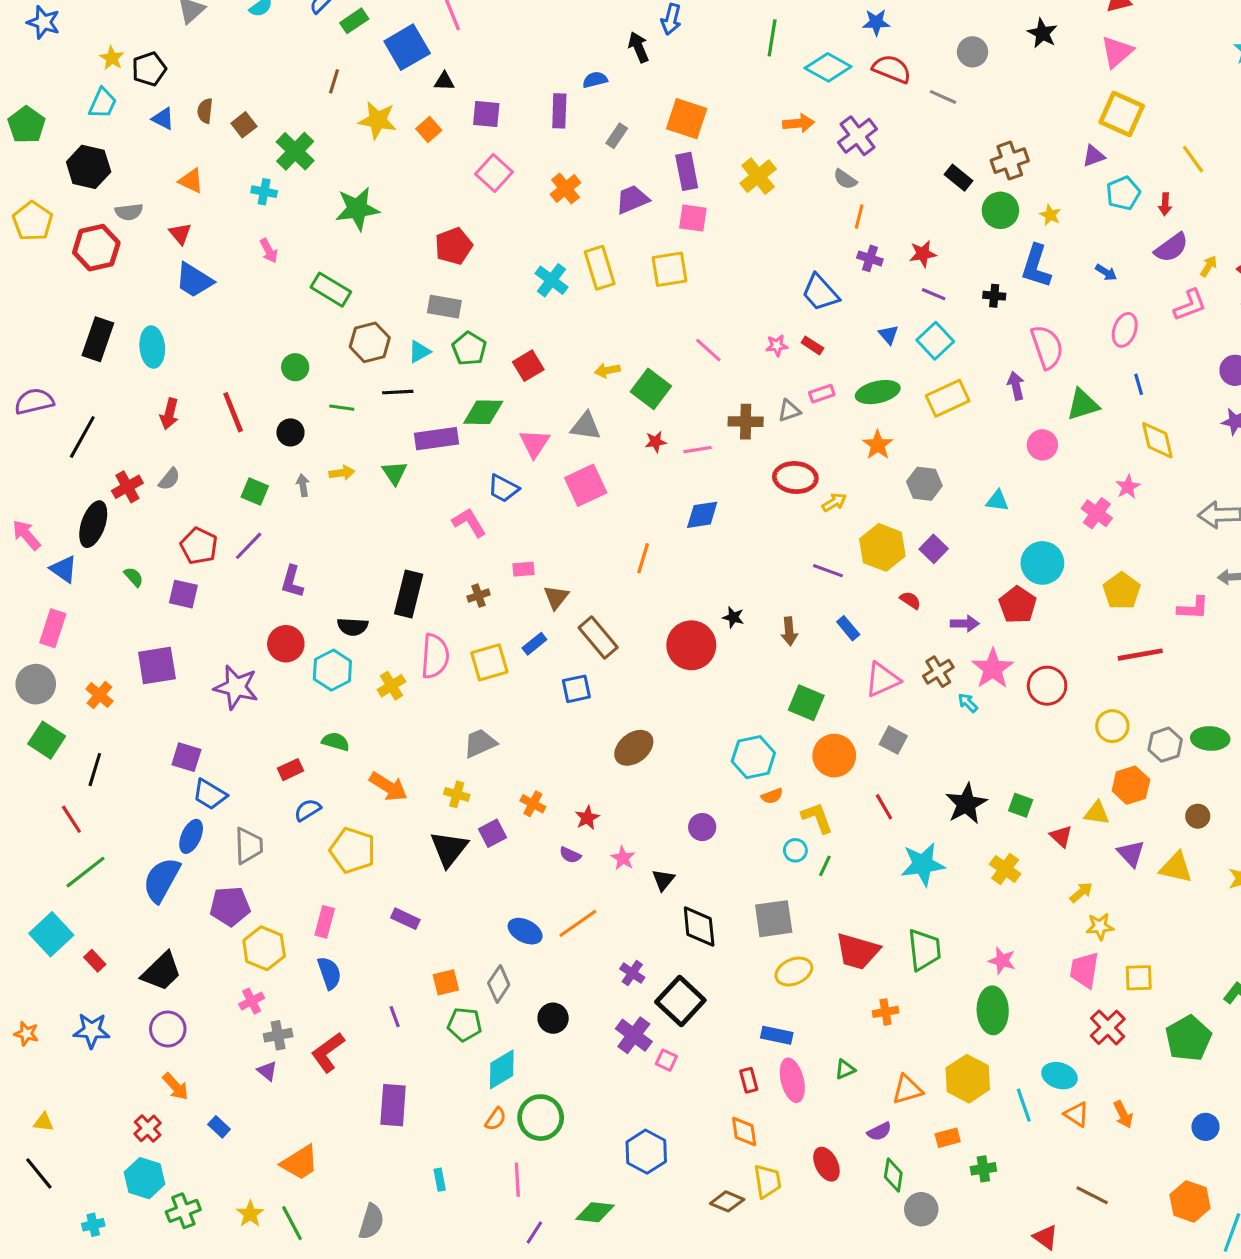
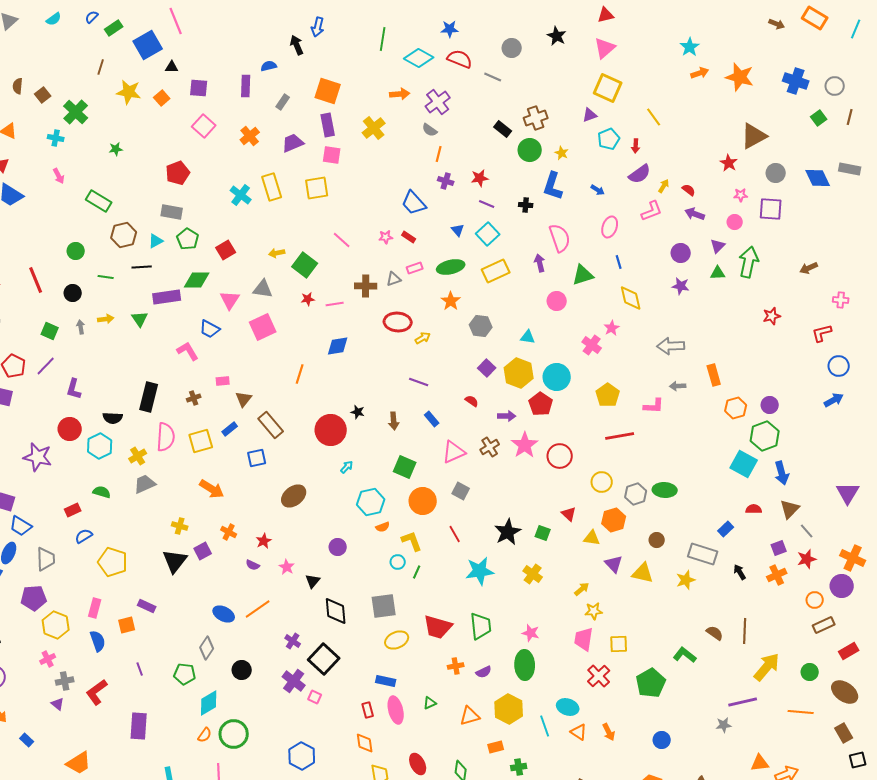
green star: (357, 209) -> (116, 149), size x0.5
yellow hexagon: (882, 547) -> (519, 373), moved
cyan arrow: (968, 703) -> (347, 467), moved, turned 88
gray trapezoid: (480, 743) -> (145, 484), moved
orange arrow: (388, 787) -> (212, 489), moved
red triangle: (1061, 836) -> (569, 514), moved
orange square: (446, 982) -> (127, 625), moved
purple semicircle: (879, 1132) -> (484, 672), moved

